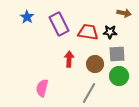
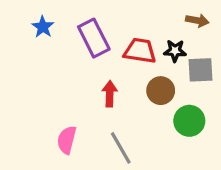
gray square: (117, 54) -> (200, 70), moved
brown circle: (95, 64) -> (161, 91), moved
gray line: (89, 93) -> (121, 148), moved, turned -60

